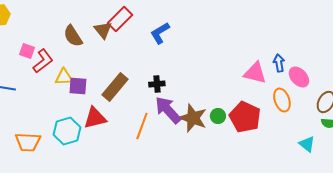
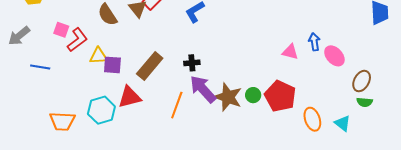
pink triangle: (255, 73) -> (290, 52), size x0.7
orange ellipse: (282, 100) -> (312, 119), moved

